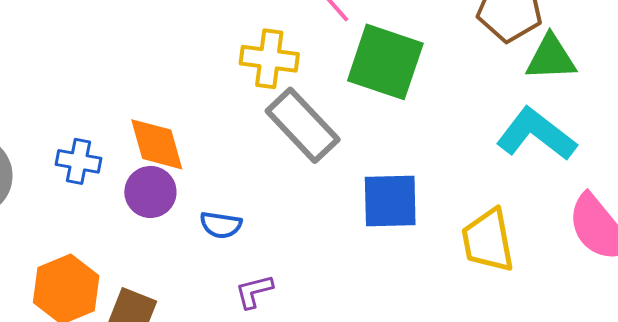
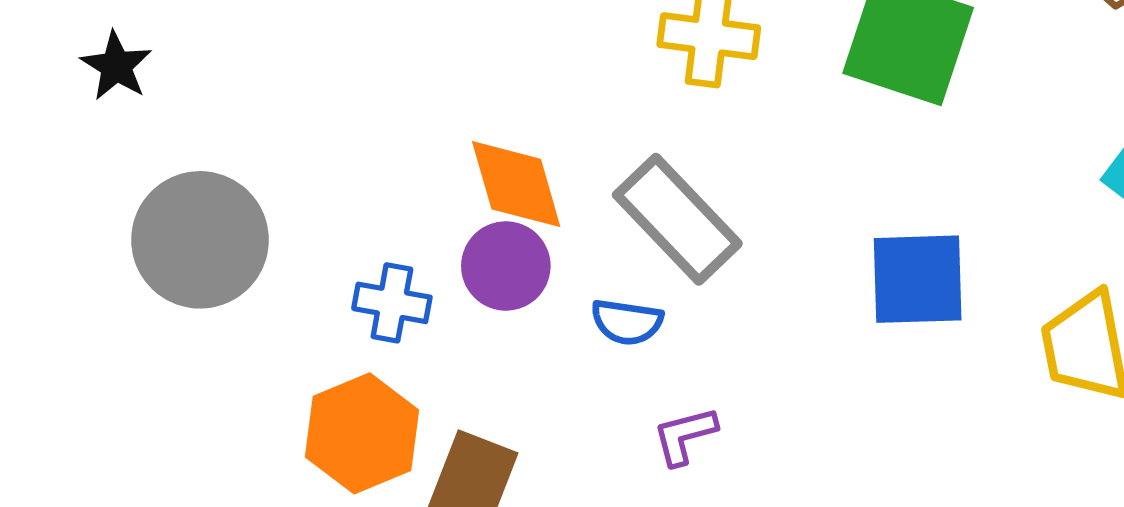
gray rectangle: (303, 125) -> (677, 219), moved
blue cross: (78, 161) -> (392, 303), moved

